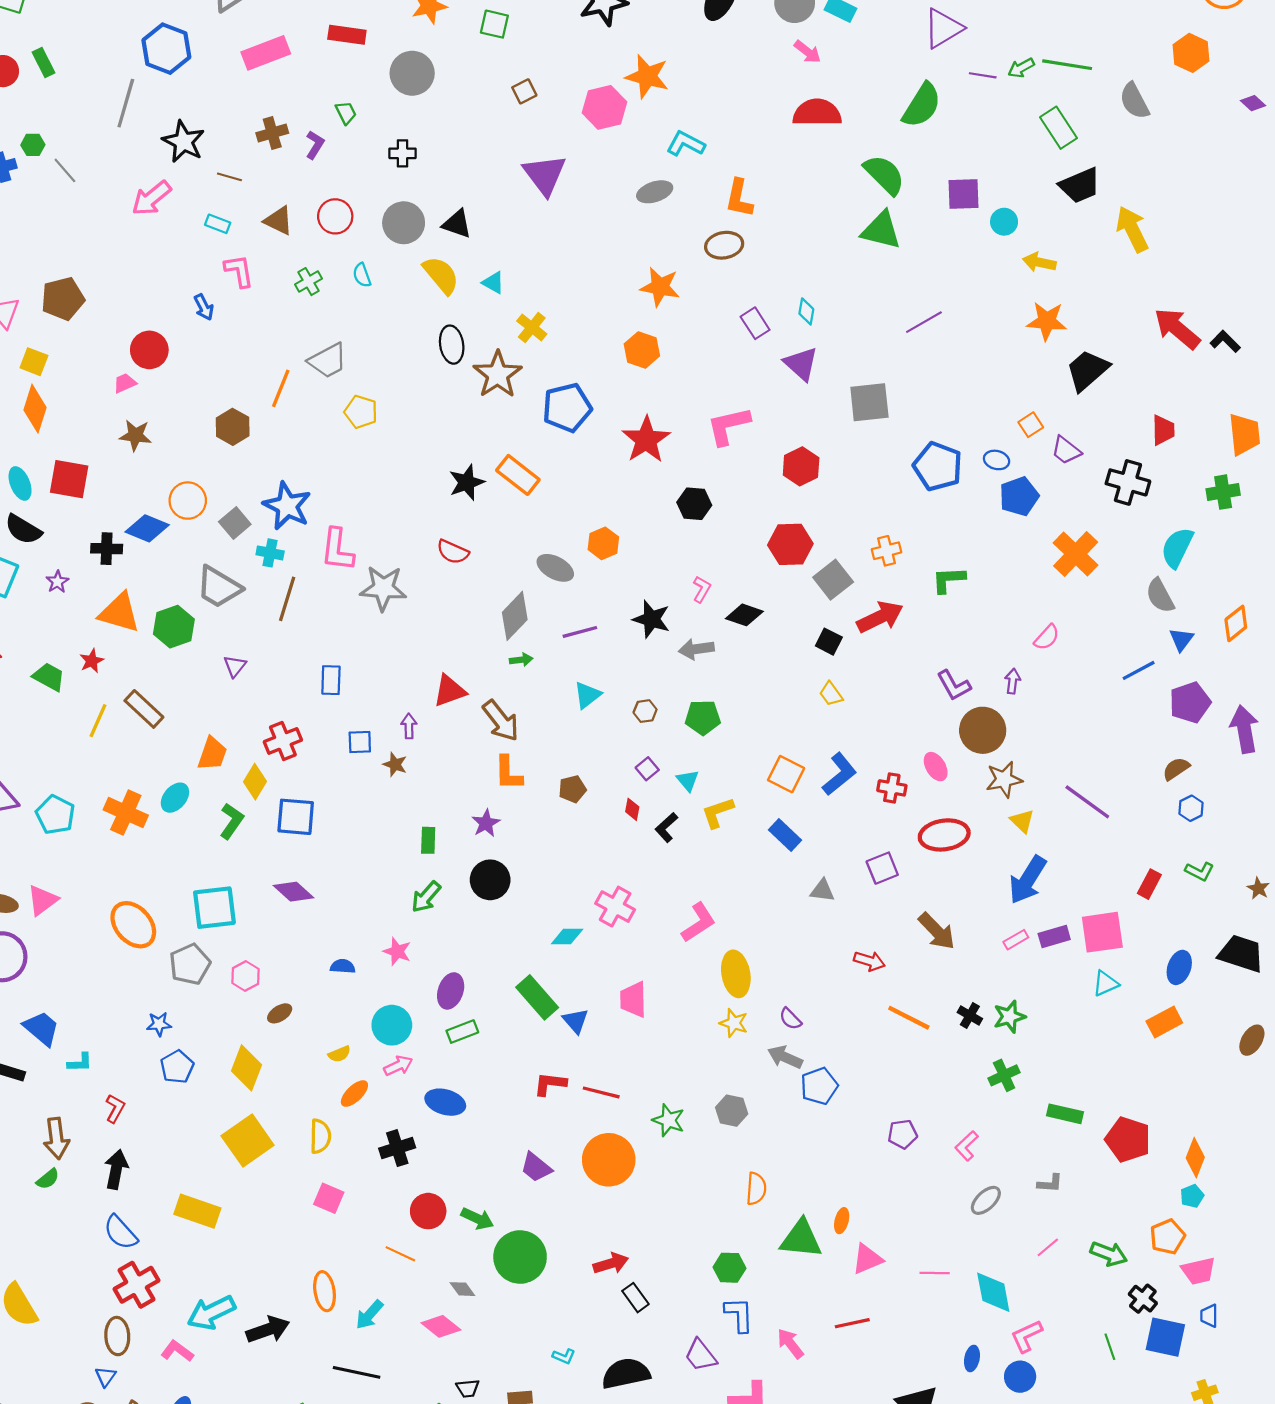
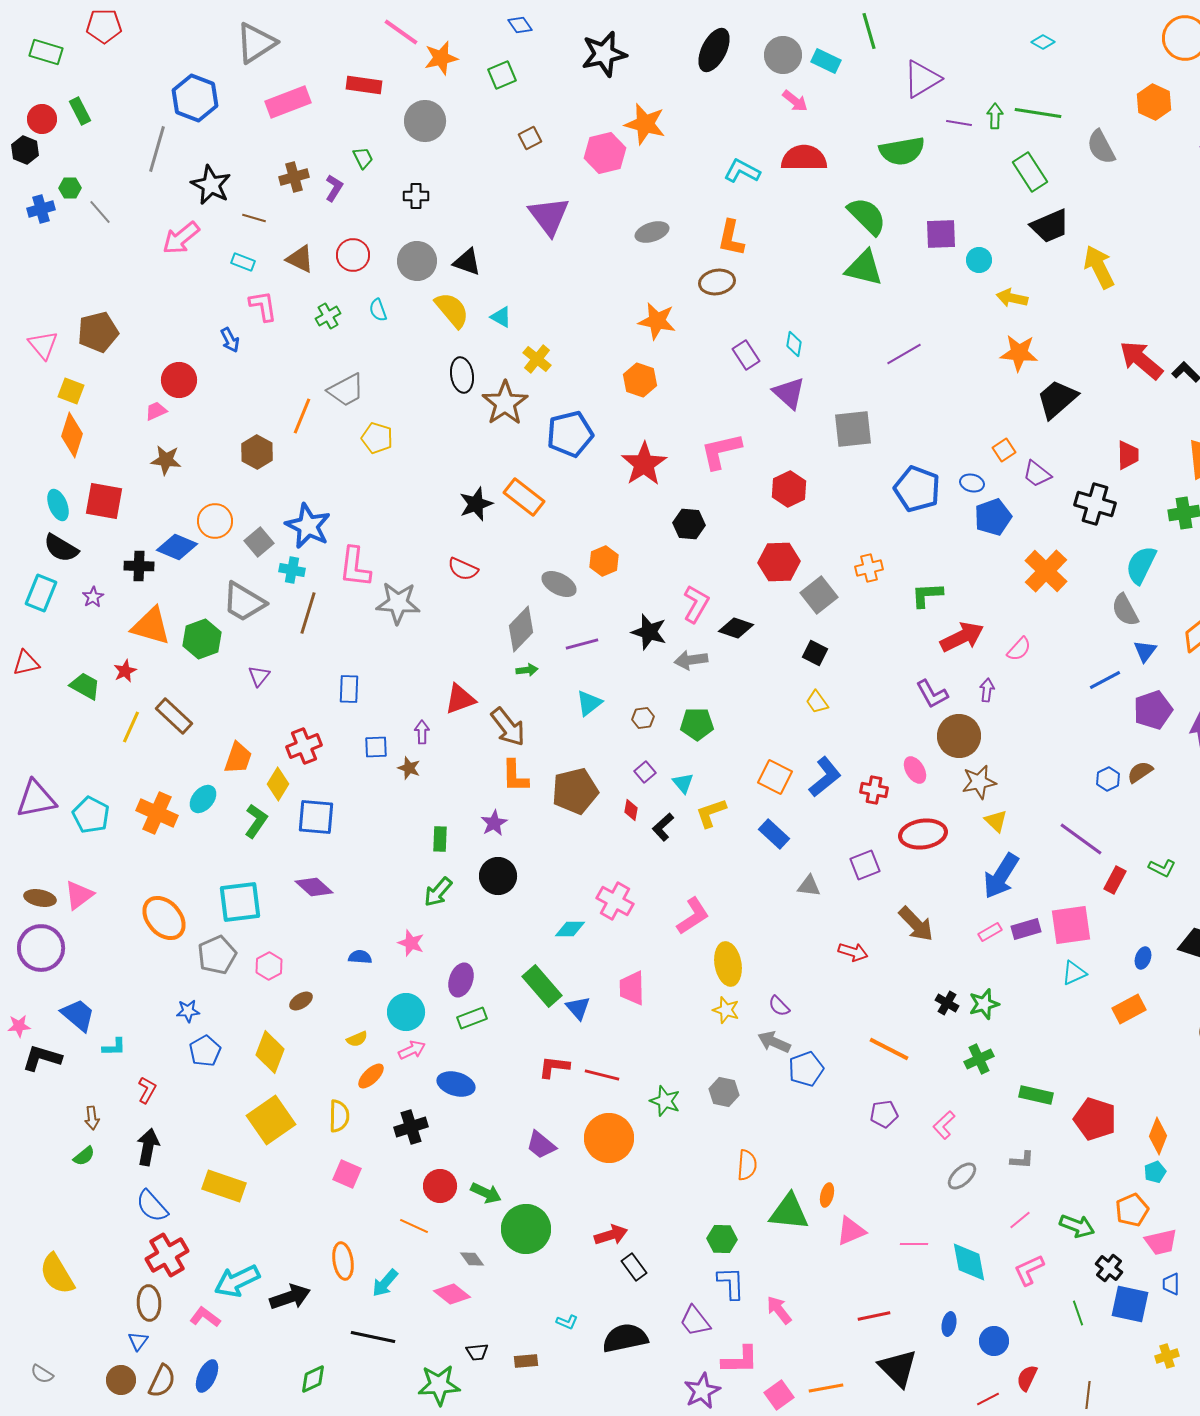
green square: (494, 24) -> (502, 75), turned -36
green arrow: (1021, 68) -> (995, 116), turned 120
green semicircle: (922, 105) -> (902, 151), turned 48
cyan L-shape: (686, 144) -> (742, 171), moved
pink L-shape: (702, 589) -> (696, 604), size x1.5
red arrow: (880, 617) -> (962, 637), moved
brown pentagon: (572, 789) -> (575, 791), size x1.8
purple line: (1087, 802) -> (1081, 839), moved
blue hexagon: (1191, 808) -> (1108, 779), moved
blue ellipse: (1179, 967) -> (1143, 958), size x0.7
orange line: (909, 1018) -> (889, 1049), moved
brown arrow: (56, 1138) -> (92, 1118), size x0.6
red line: (852, 1323) -> (874, 1316), moved
pink L-shape: (1026, 1336) -> (1029, 1270), moved

